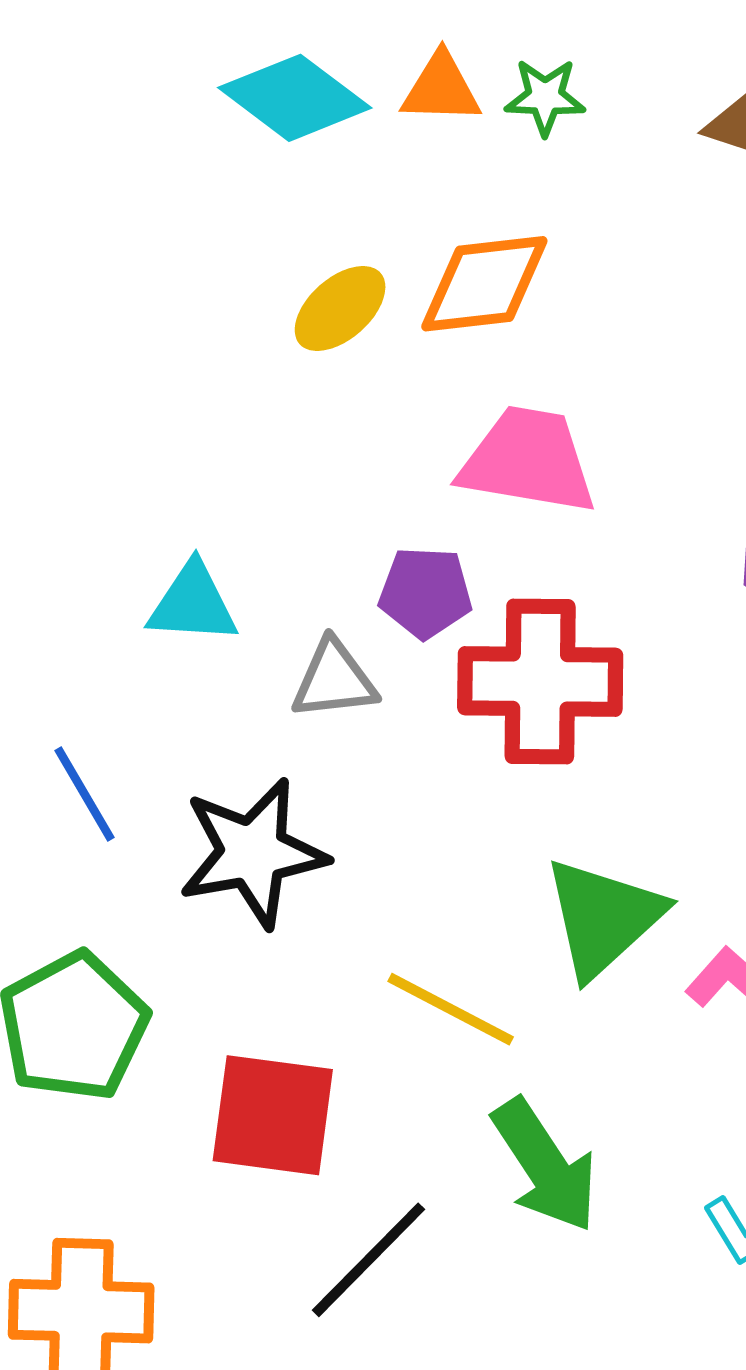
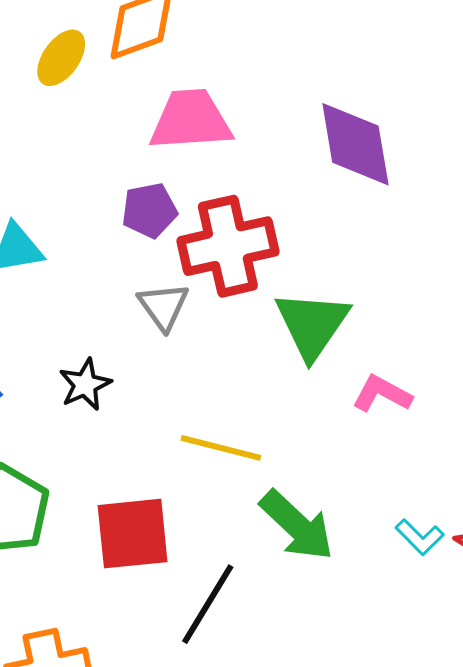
gray triangle: (334, 680) -> (163, 306), moved, turned -46
black star: (253, 853) -> (85, 385), size x0.6
green triangle: (603, 918) -> (312, 325), moved

